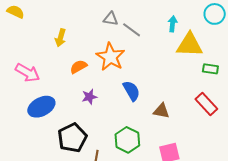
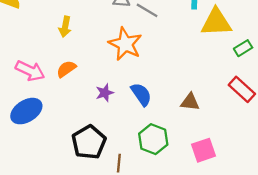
orange semicircle: (78, 67) -> (66, 69), moved
green rectangle: (210, 69) -> (243, 48), turned -35
blue semicircle: (131, 91) -> (141, 94), moved
blue ellipse: (41, 107) -> (26, 111), moved

